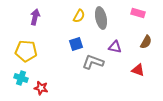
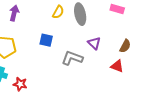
brown semicircle: (146, 42) -> (125, 46), moved
blue square: (76, 44) -> (46, 40), moved, turned 32
purple triangle: (115, 47) -> (94, 43), turned 32

